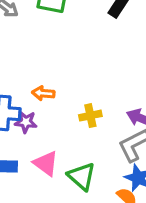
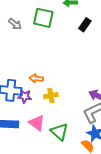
yellow cross: (90, 116) -> (51, 96), moved

